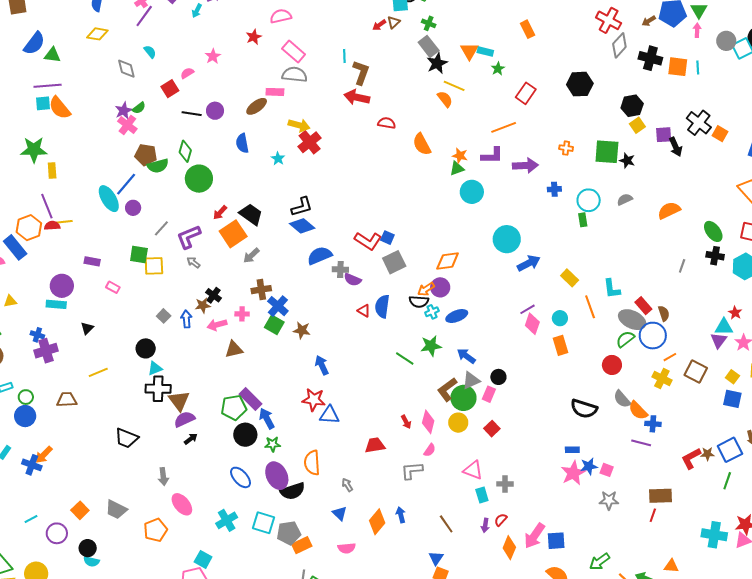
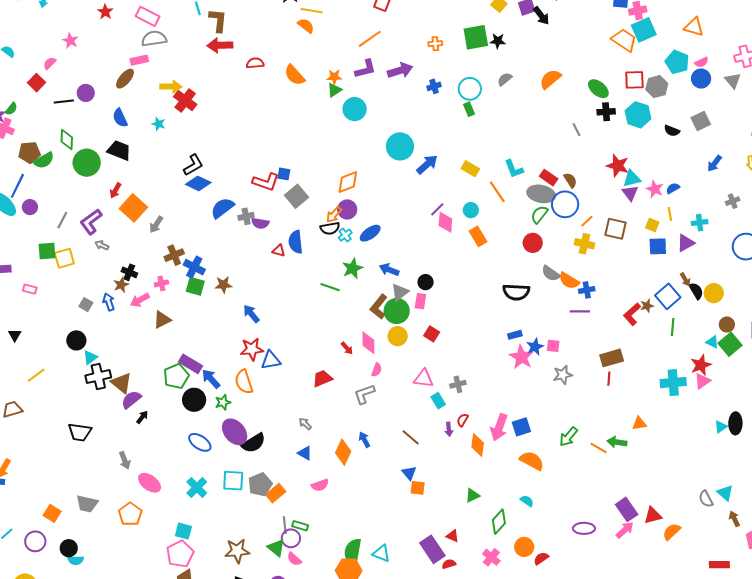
black trapezoid: (251, 214) -> (119, 150), moved
gray line: (682, 266) -> (577, 130), turned -32
red star: (735, 313) -> (618, 166), moved, size x1.6
orange semicircle: (312, 463) -> (244, 382), moved

